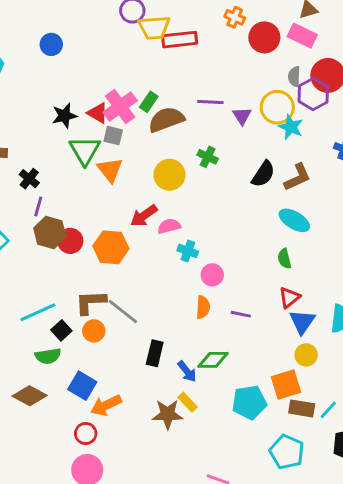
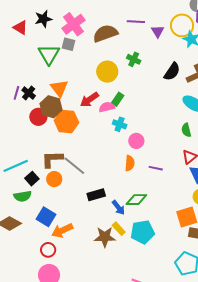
green rectangle: (149, 102) -> (118, 99), moved
red triangle: (98, 113) -> (20, 27), moved
black star: (64, 116) -> (43, 19), moved
orange triangle: (110, 170) -> (59, 88), moved
black cross: (29, 179) -> (29, 93), moved
brown hexagon: (50, 232) -> (51, 107), moved
black rectangle: (155, 353) -> (96, 195), turned 60
cyan pentagon: (249, 402) -> (142, 232), moved

